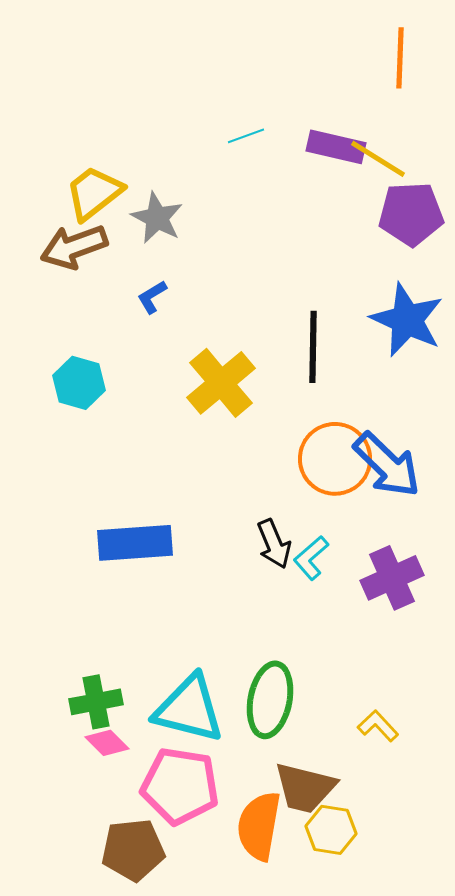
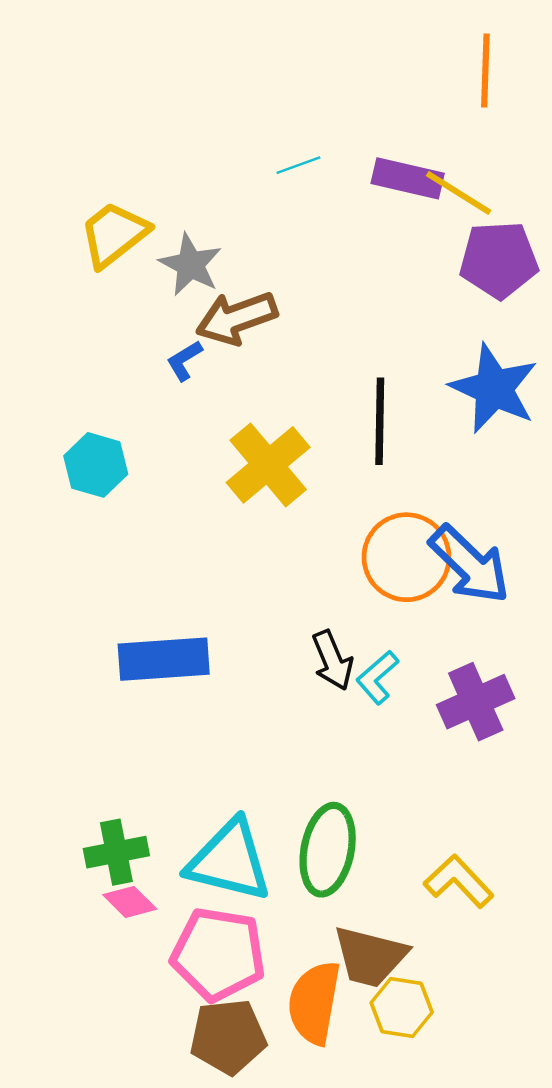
brown arrow: (74, 247) -> (237, 318), moved
yellow L-shape: (378, 726) -> (459, 881), size x1.4
brown pentagon: (133, 850) -> (228, 1037), moved

